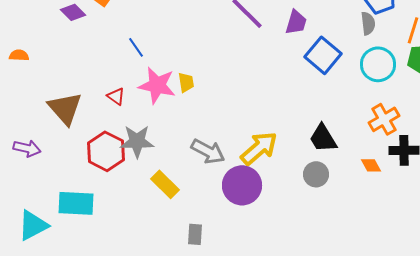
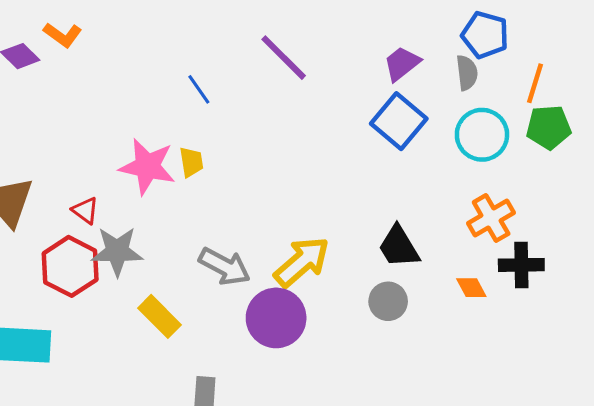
purple trapezoid: (296, 22) -> (402, 64), moved, turned -144
blue line: (136, 47) -> (199, 89), moved
red triangle: (116, 96) -> (85, 210), moved

